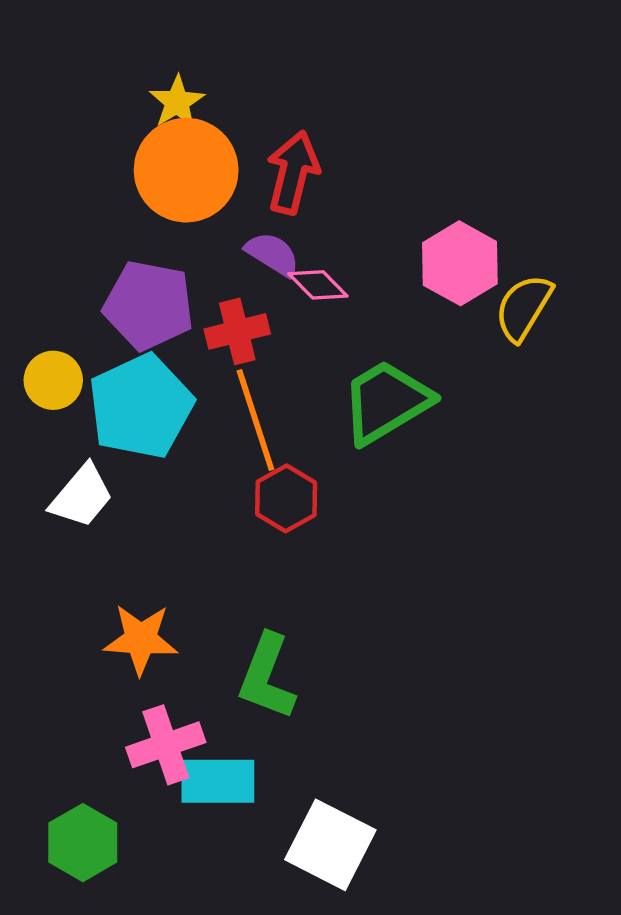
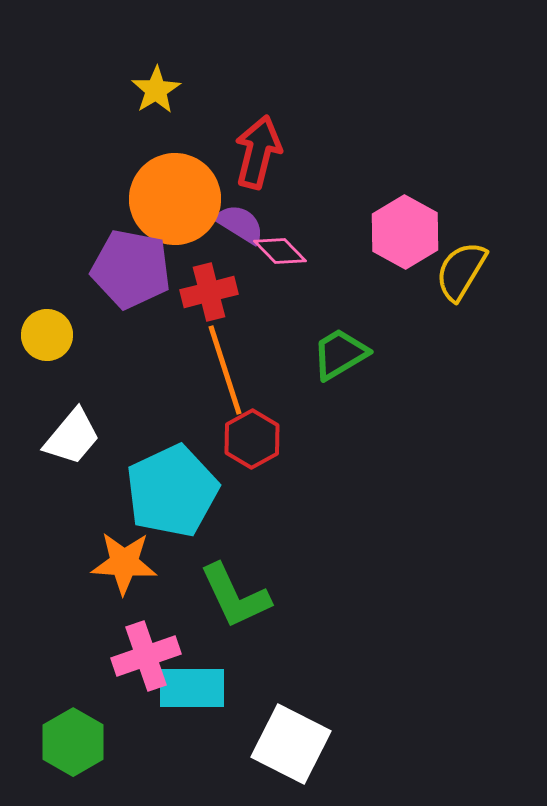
orange circle: (186, 170) -> (175, 199), moved
green trapezoid: (386, 402) -> (340, 354), size x0.7
cyan pentagon: (141, 406) -> (172, 491), moved
green L-shape: (267, 677) -> (235, 596), turned -46

